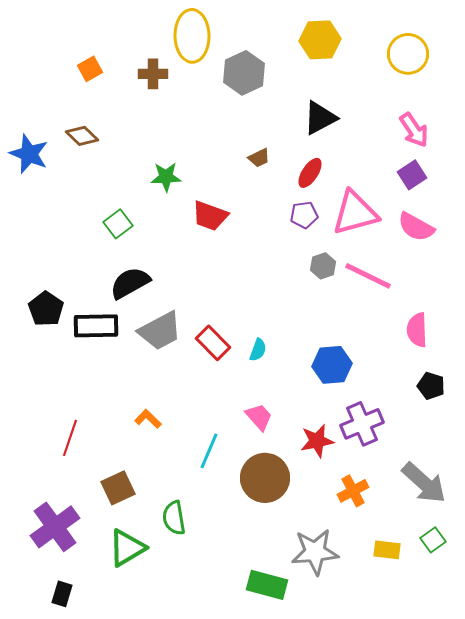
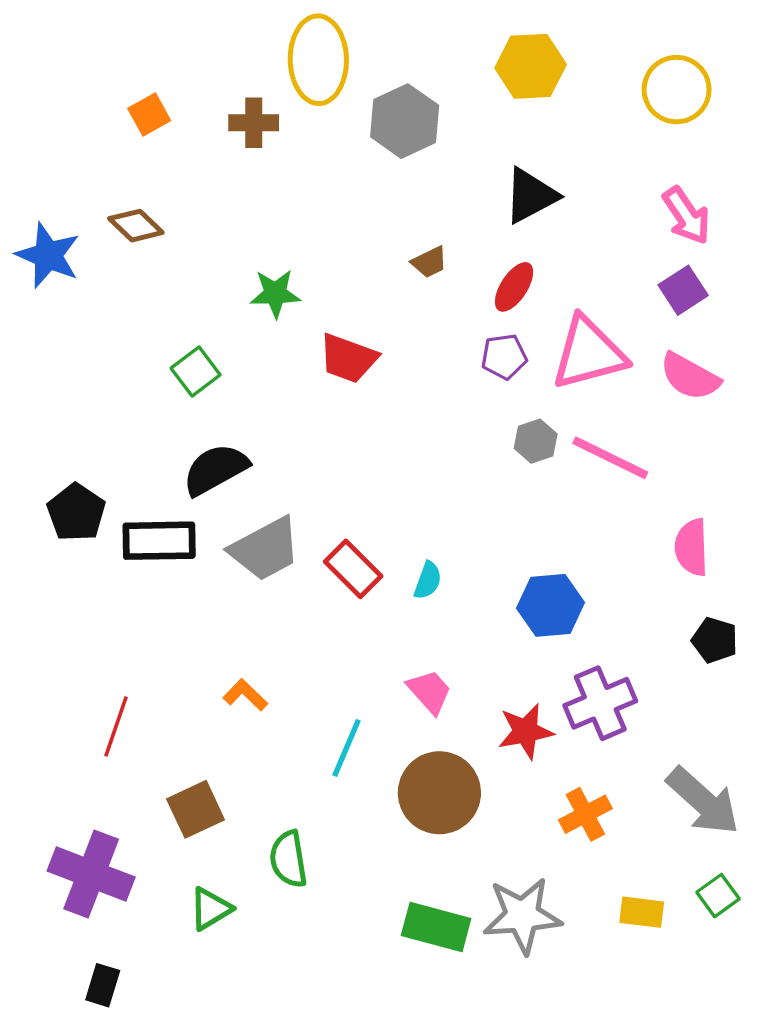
purple cross: (55, 527) -> (91, 874), turned -33
green triangle: (127, 548) -> (211, 909), size x0.7
green rectangle: (267, 585) -> (436, 927), moved

